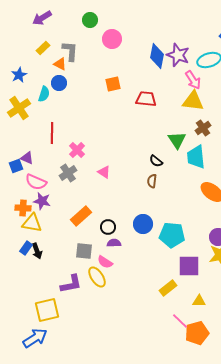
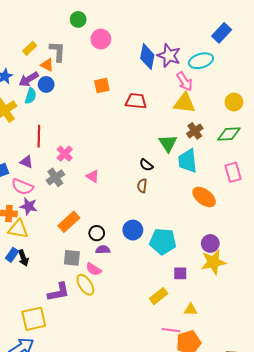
purple arrow: (42, 18) -> (29, 79), moved
purple triangle: (27, 158) -> (26, 162), moved
purple square: (189, 266) -> (180, 273), size x0.6
pink line: (180, 321) -> (171, 330), turned -36

